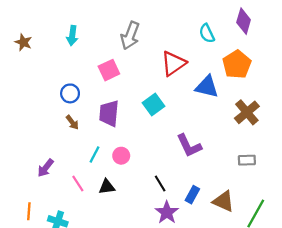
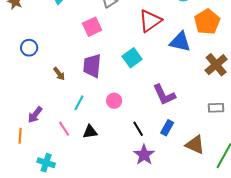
blue circle: (70, 93) -> (29, 48), moved
pink circle: (121, 156) -> (114, 101), moved
blue rectangle: (192, 195) -> (167, 128), moved
orange line: (29, 211) -> (20, 136), moved

